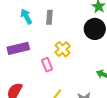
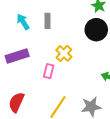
pink rectangle: (47, 65) -> (49, 71), turned 40

